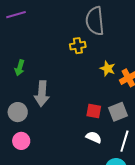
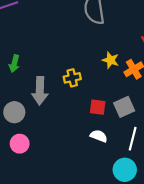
yellow cross: (78, 46) -> (72, 78), moved

